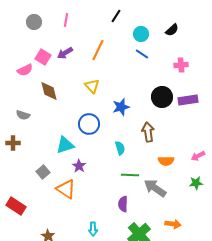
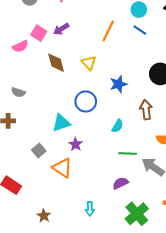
orange line: (98, 50) -> (108, 31), moved
brown diamond: (49, 91) -> (56, 63), moved
cyan semicircle: (120, 148) -> (117, 126), turned 48
purple semicircle: (123, 204) -> (120, 183), turned 63

